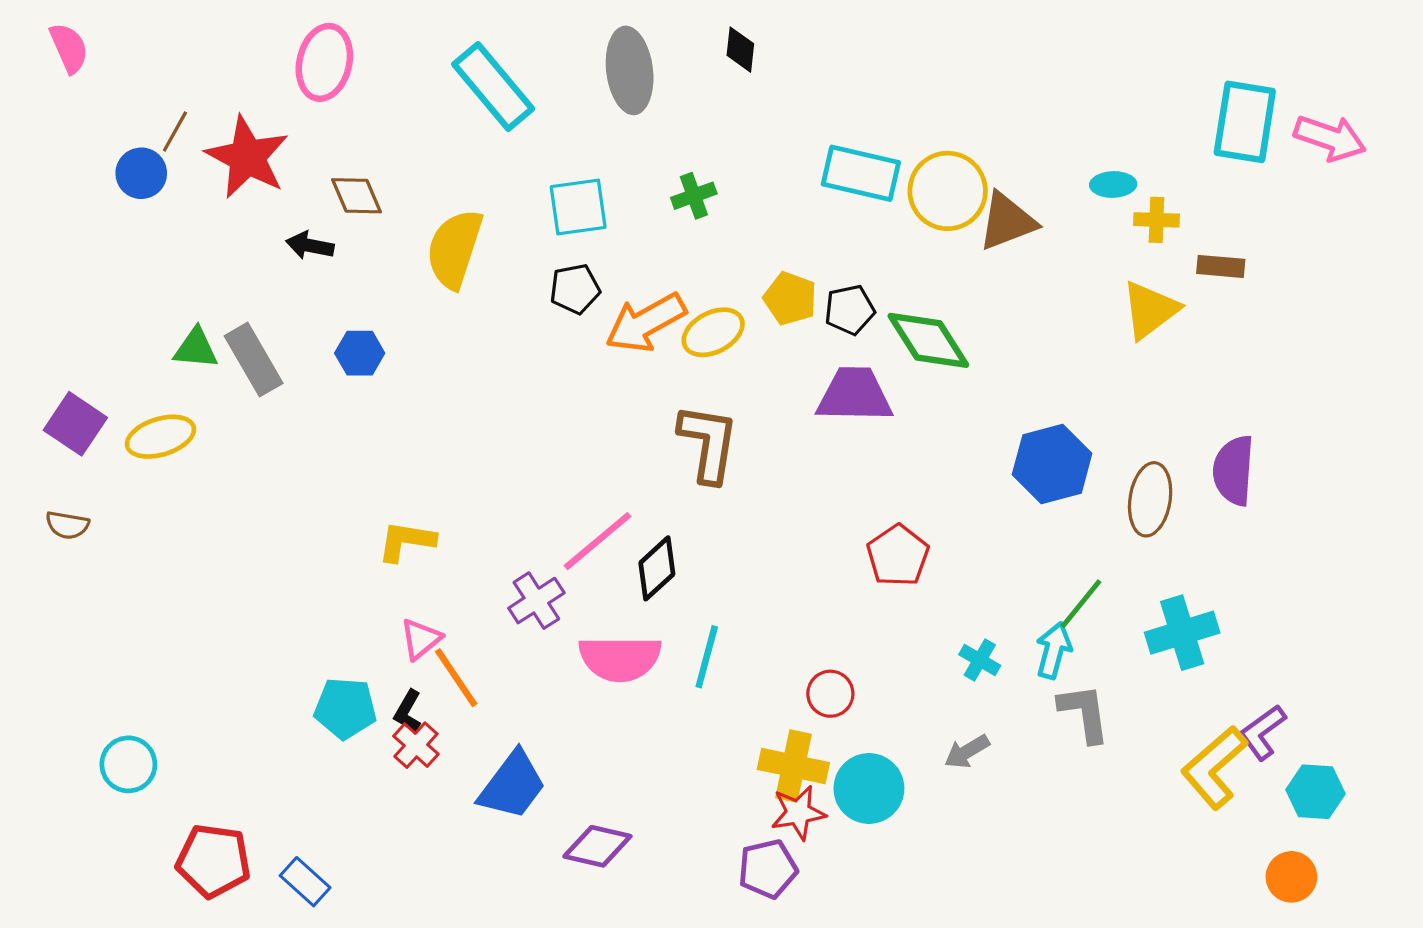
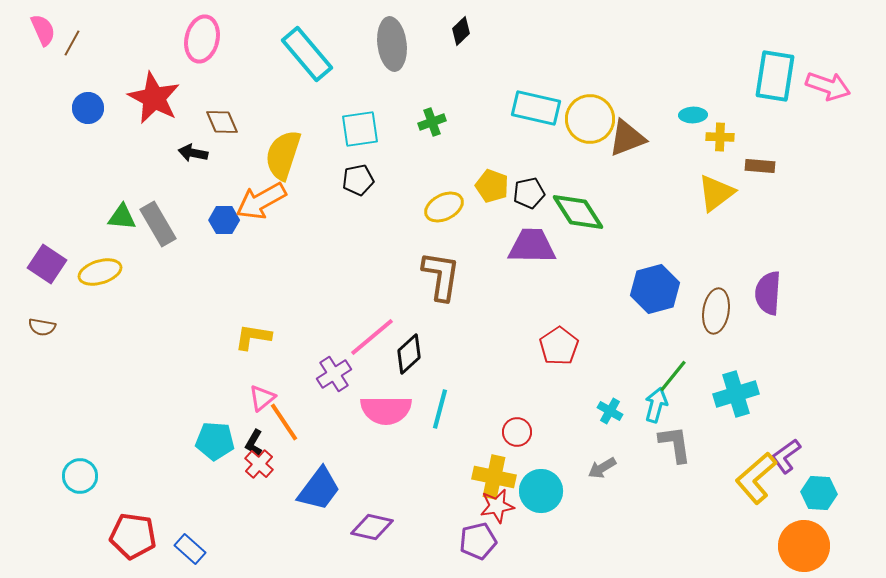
black diamond: (740, 50) -> (461, 31), turned 40
brown line: (175, 131) -> (72, 43), moved
orange arrow: (646, 323) -> (261, 201), moved
orange circle: (1291, 877) -> (804, 546), size x1.6

